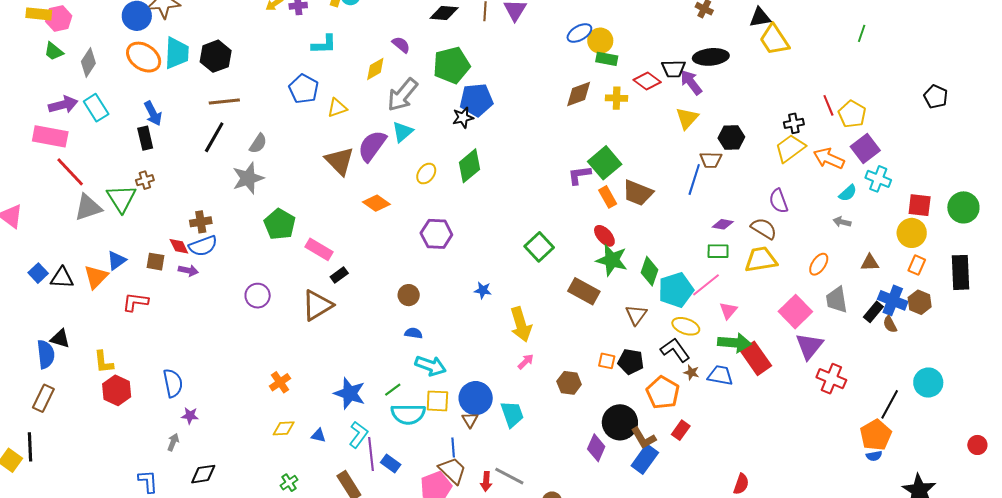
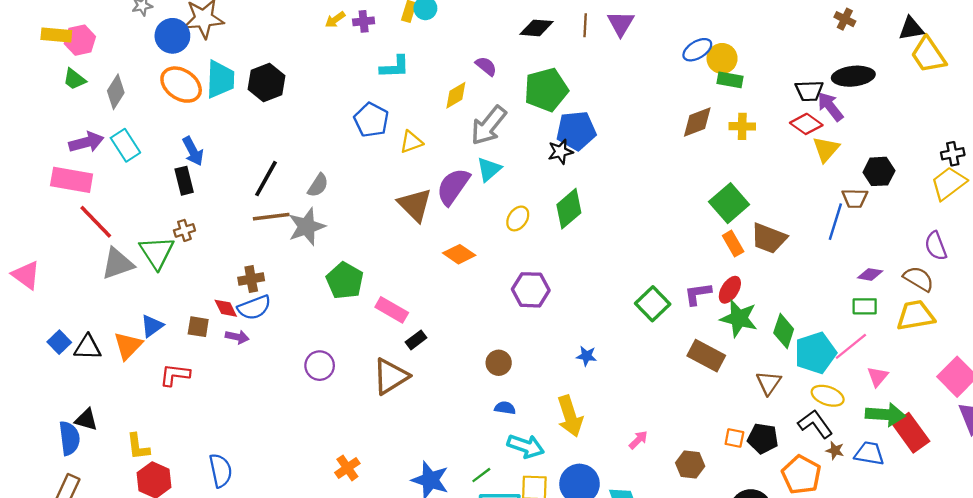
red diamond: (647, 81) -> (806, 124), moved
brown line: (224, 101) -> (271, 217), moved
purple L-shape: (579, 175) -> (698, 294), moved
red ellipse: (604, 236) -> (730, 290), turned 75
yellow arrow: (521, 324) -> (570, 416), moved

